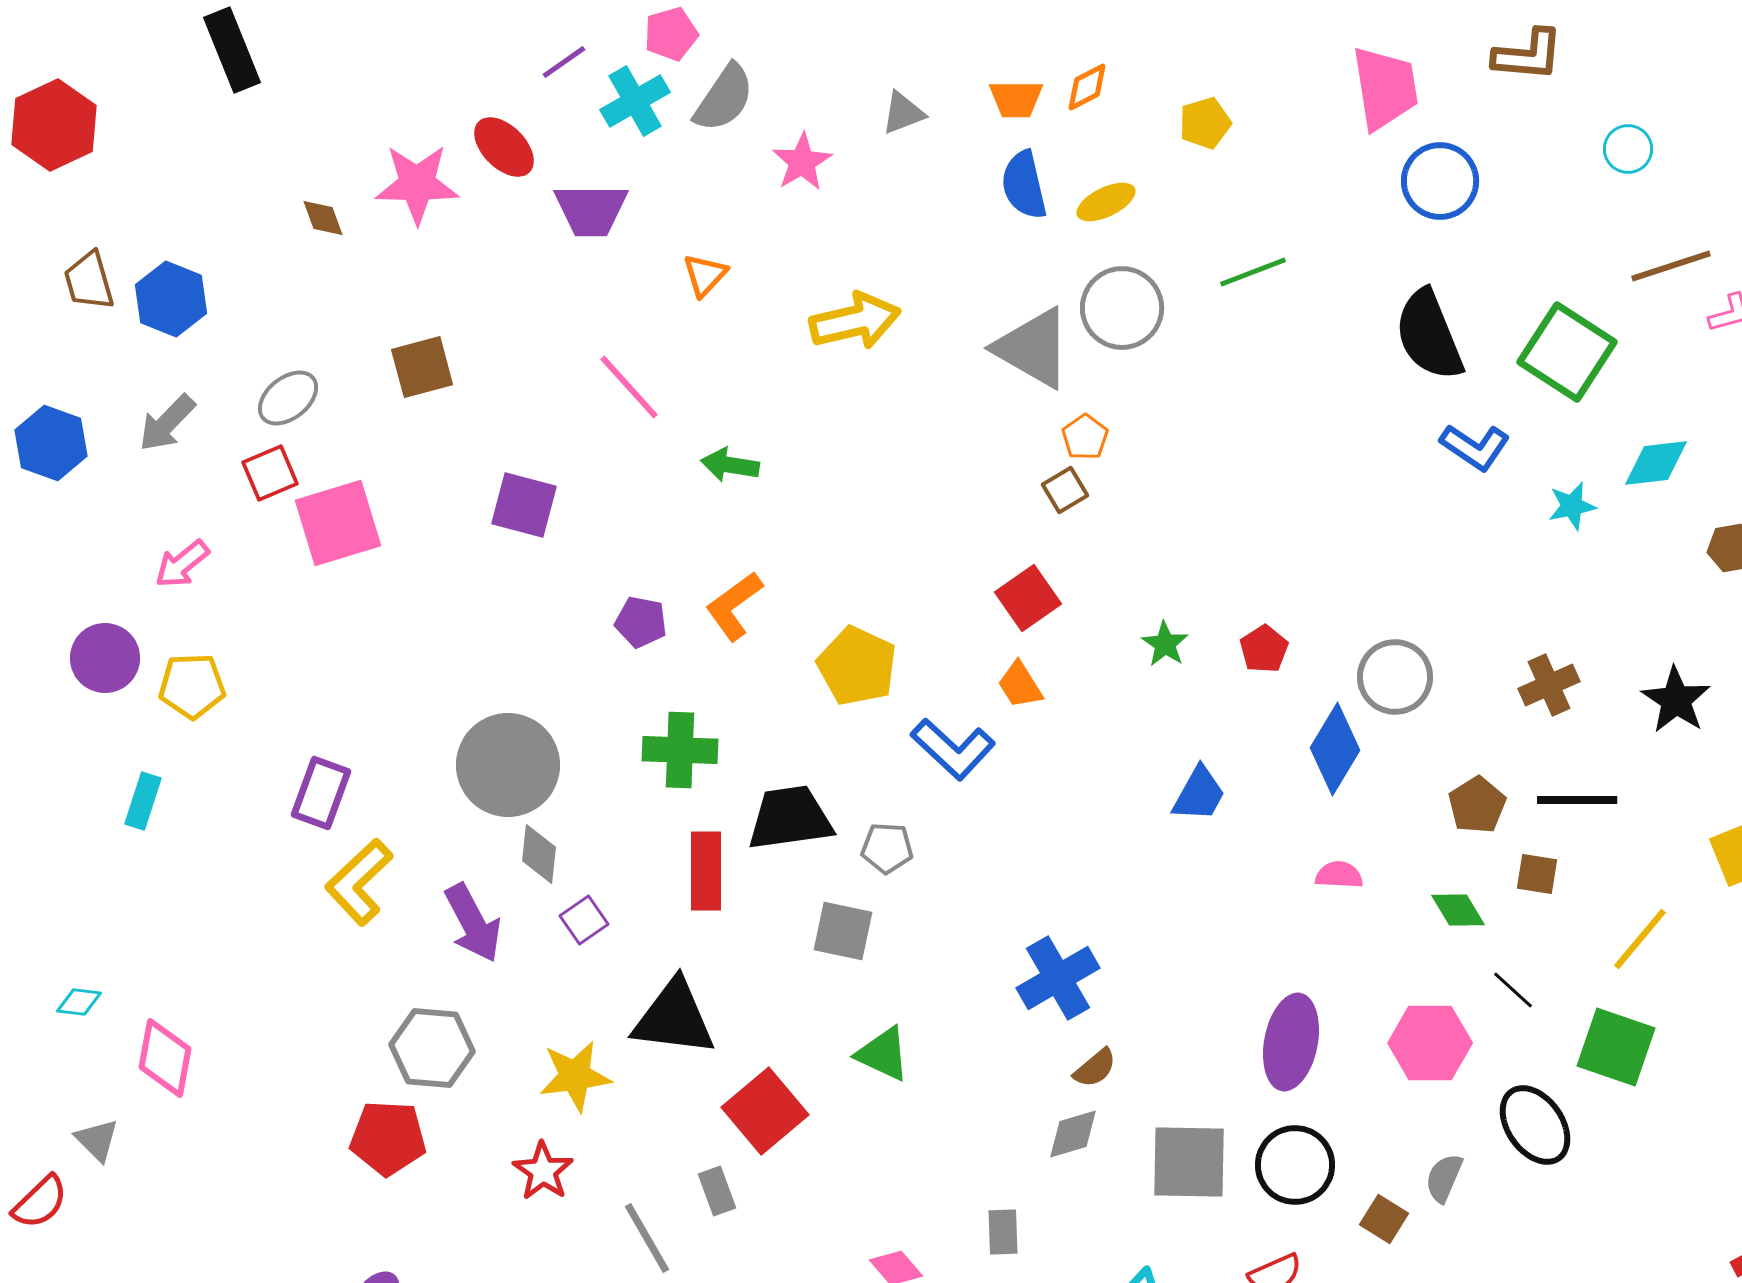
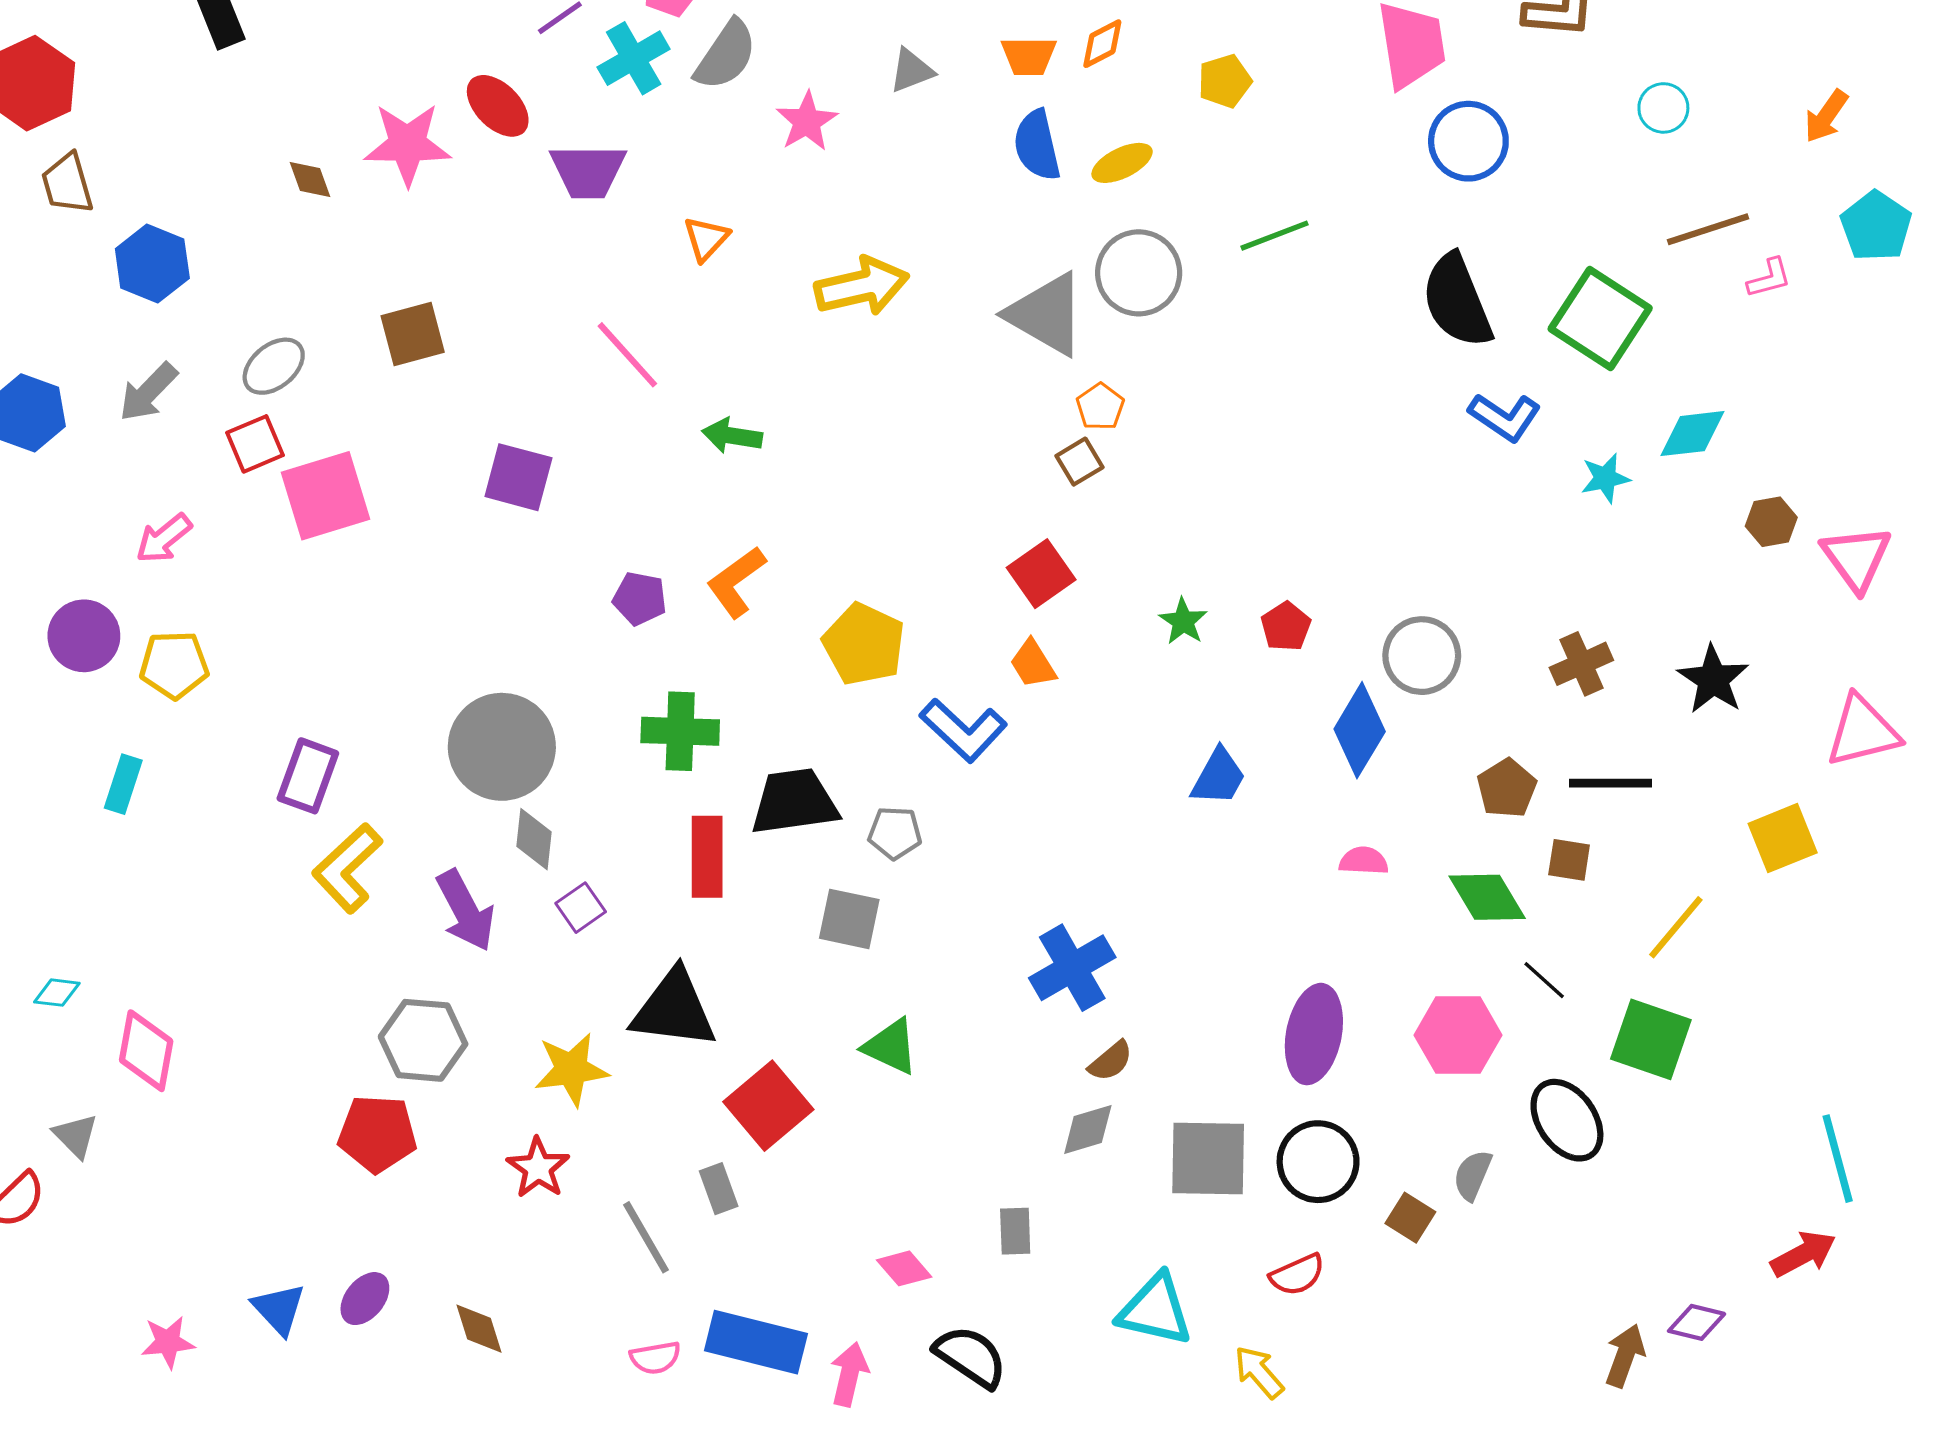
brown trapezoid: (89, 281) -> (67, 184), moved
green diamond: (1458, 910) -> (1487, 897), size x1.4

